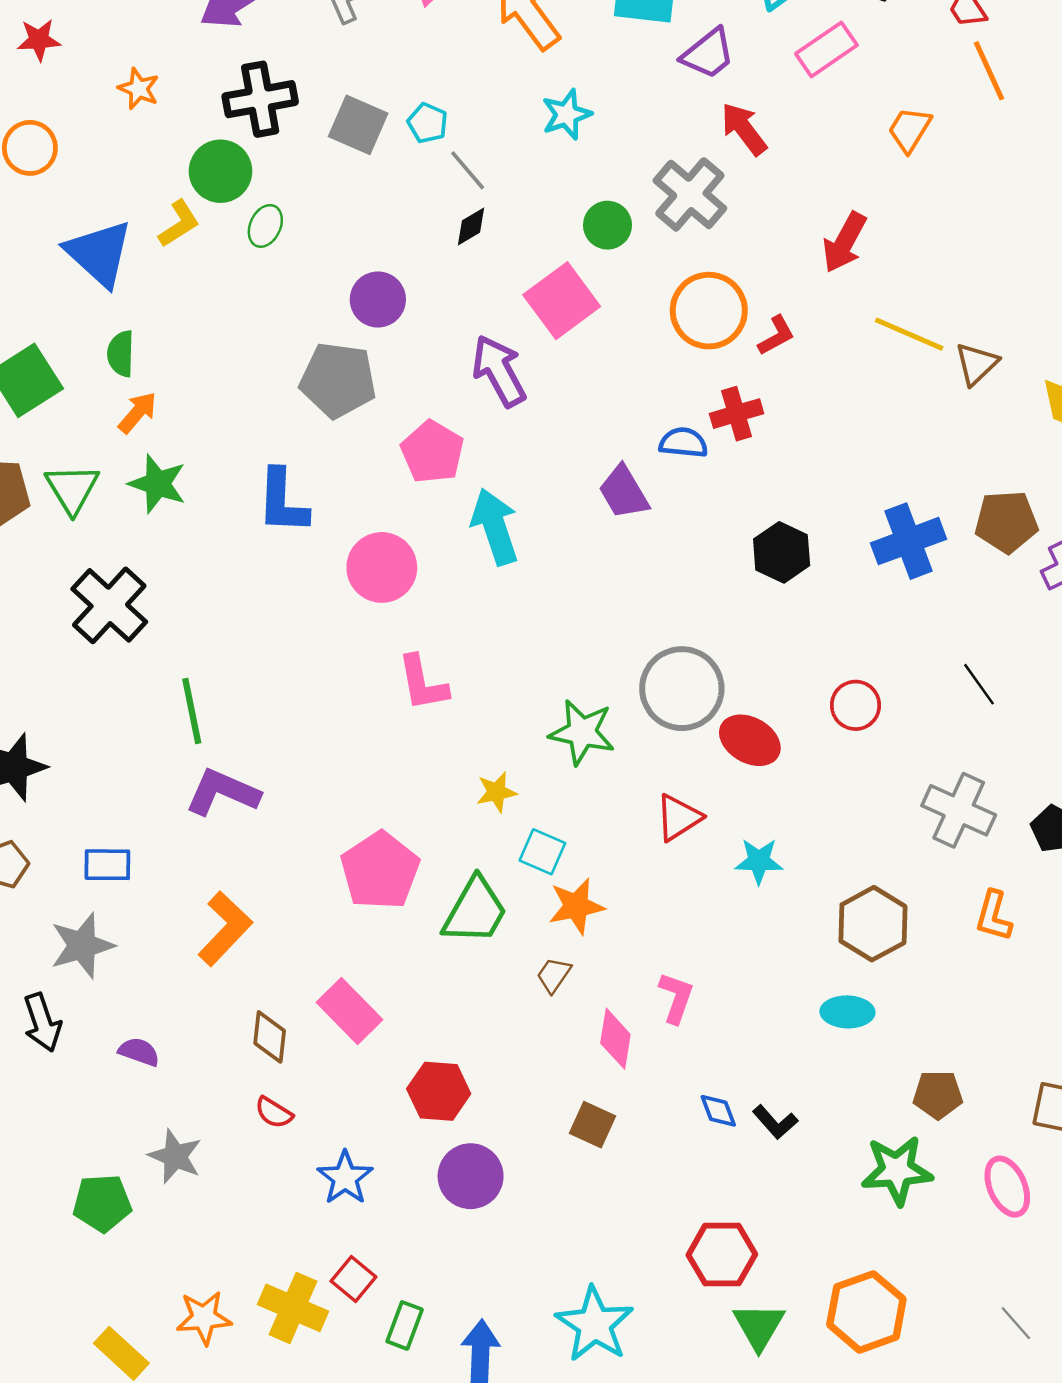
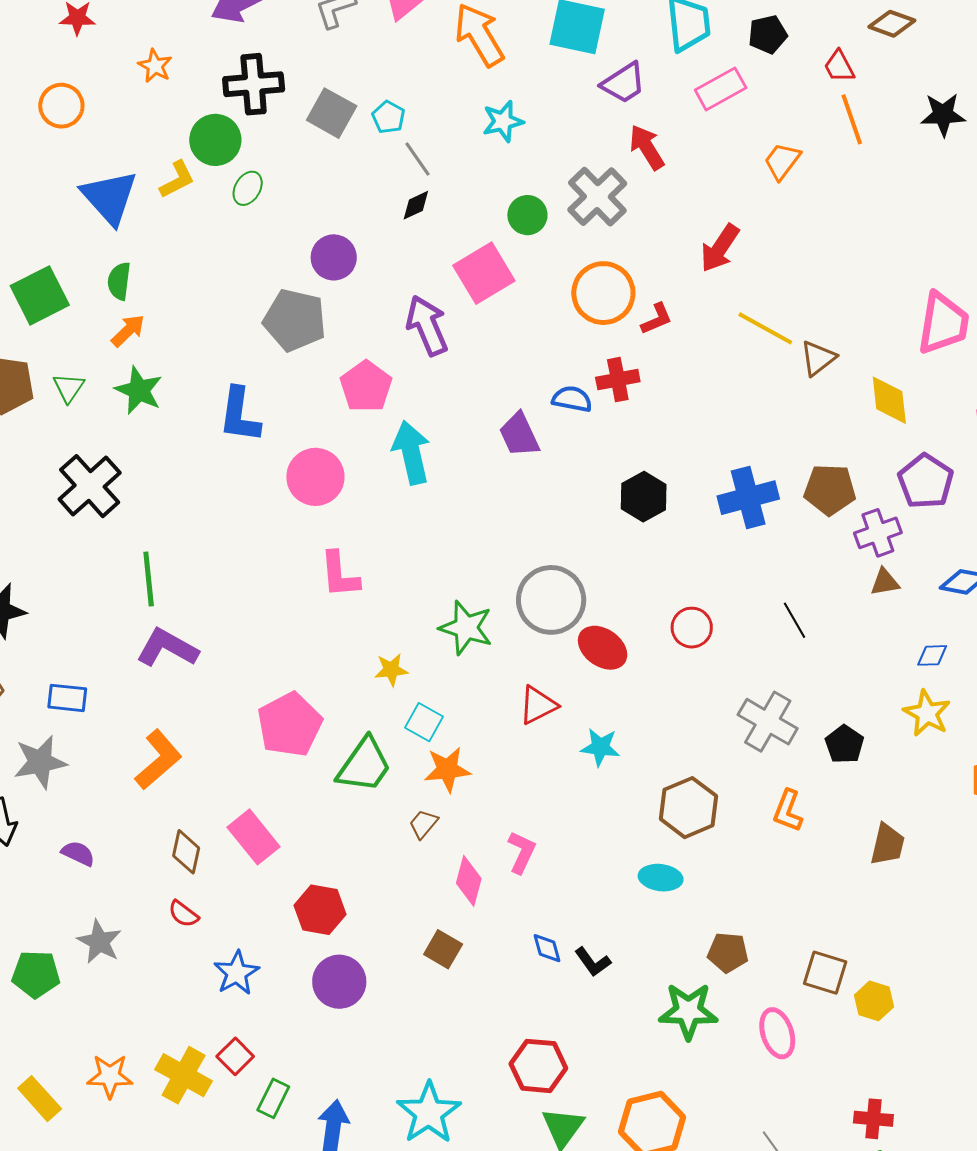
green triangle: (72, 489) -> (69, 388), size x0.7

